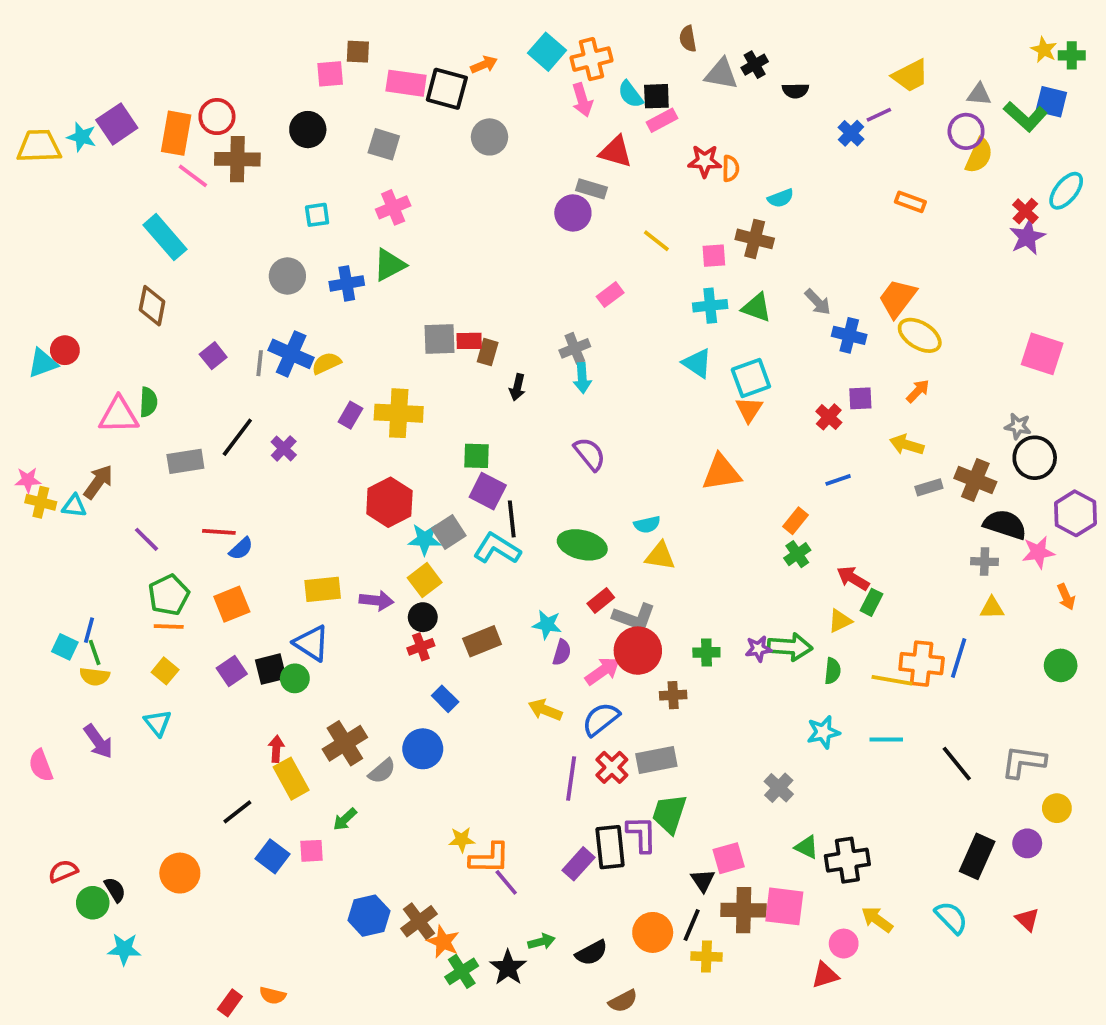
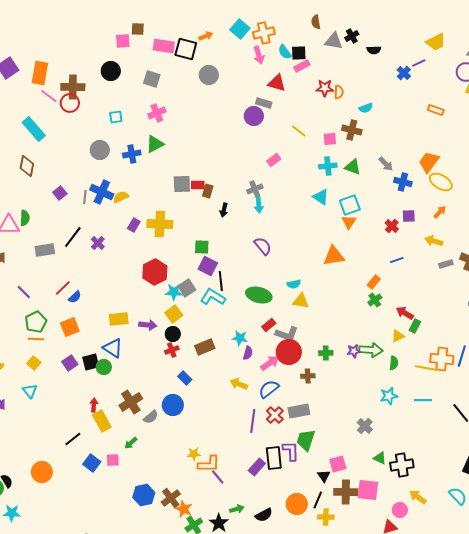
red circle: (217, 117) -> (70, 103), moved
red line: (219, 532) -> (63, 288), turned -48

